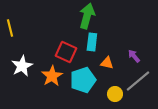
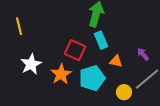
cyan rectangle: (92, 42) -> (101, 40), turned -30

